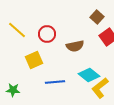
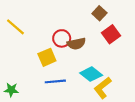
red circle: (47, 34) -> (62, 38), moved
yellow square: (34, 60) -> (47, 57), moved

